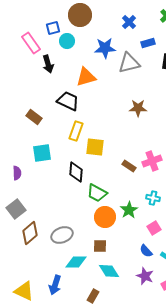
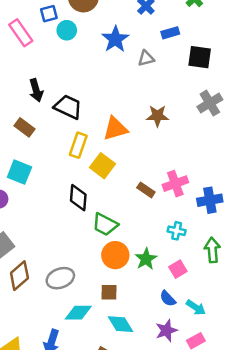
blue star: (105, 48) -> (115, 39), turned -30
gray triangle: (129, 63) -> (146, 58), size x0.6
black arrow: (48, 64) -> (36, 90), moved
orange triangle: (86, 77) -> (115, 129), moved
yellow square: (95, 147) -> (103, 166), turned 30
cyan square: (42, 153) -> (19, 172), moved, turned 30
green star: (129, 210) -> (146, 259), moved
purple star: (145, 276) -> (166, 330), turned 30

